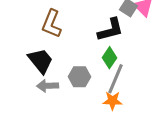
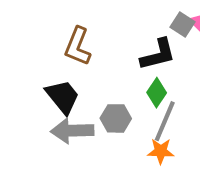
gray arrow: (48, 86) -> (72, 131), size x1.4

